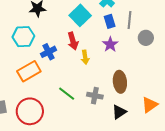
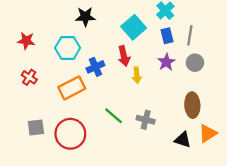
gray circle: (146, 38) -> (195, 63), moved
brown ellipse: (120, 82) -> (192, 105), moved
black triangle: (119, 112) -> (183, 140), moved, turned 49

